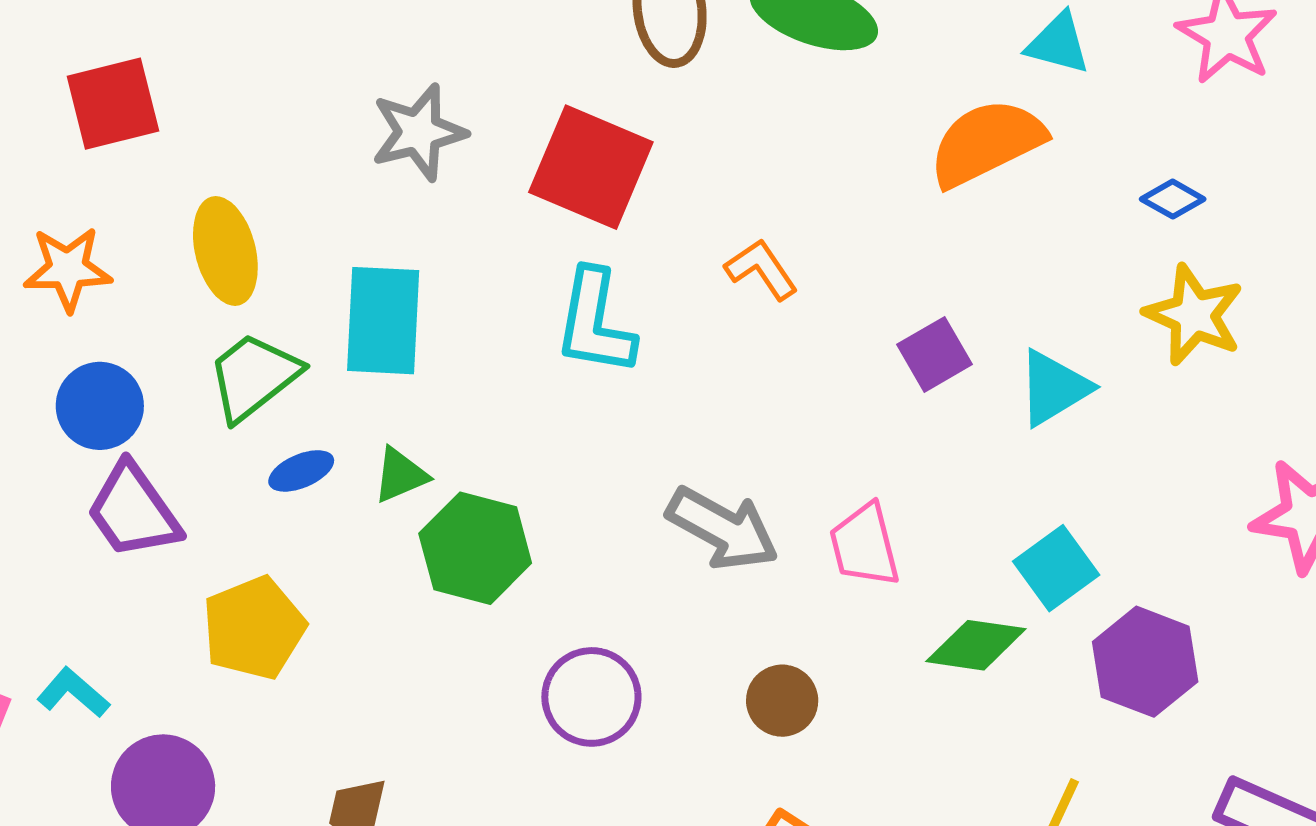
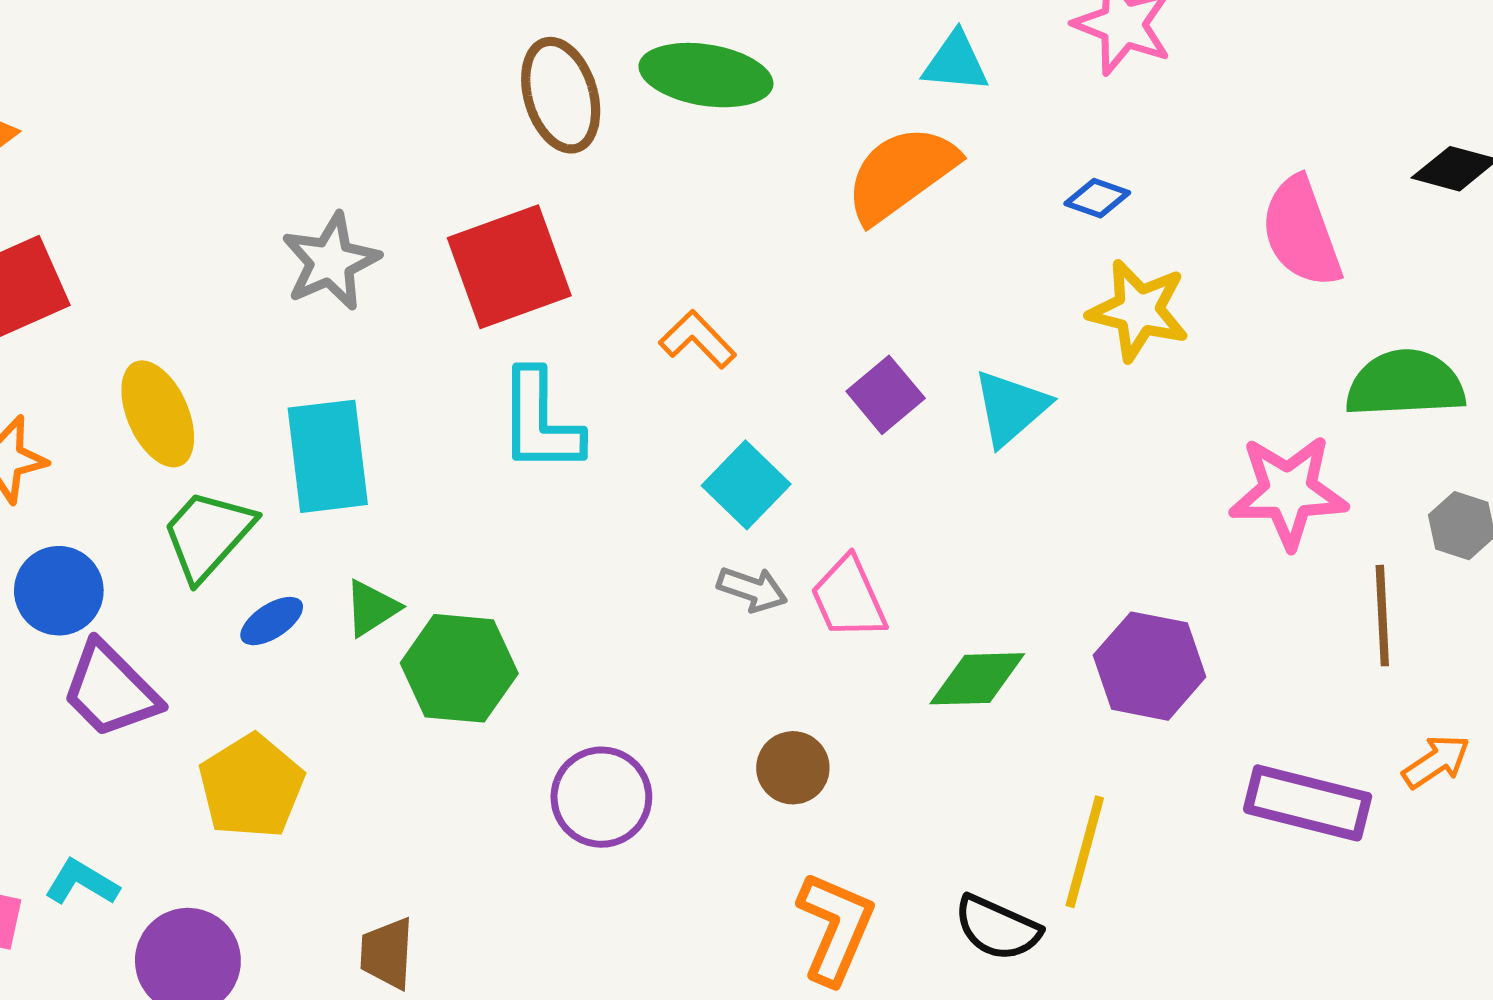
red square: (591, 167) -> (509, 267), turned -33
gray arrow: (722, 529) -> (752, 589), moved, size x0.6
cyan square: (1056, 568) -> (746, 485), moved

